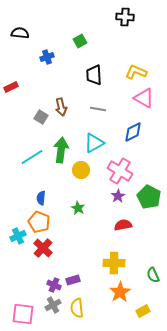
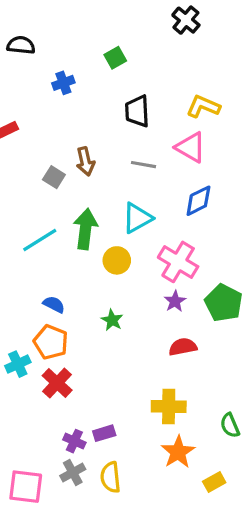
black cross: (125, 17) -> (186, 20), turned 36
pink triangle: (144, 98) -> (191, 147), moved
blue semicircle: (41, 198) -> (54, 304), turned 112

